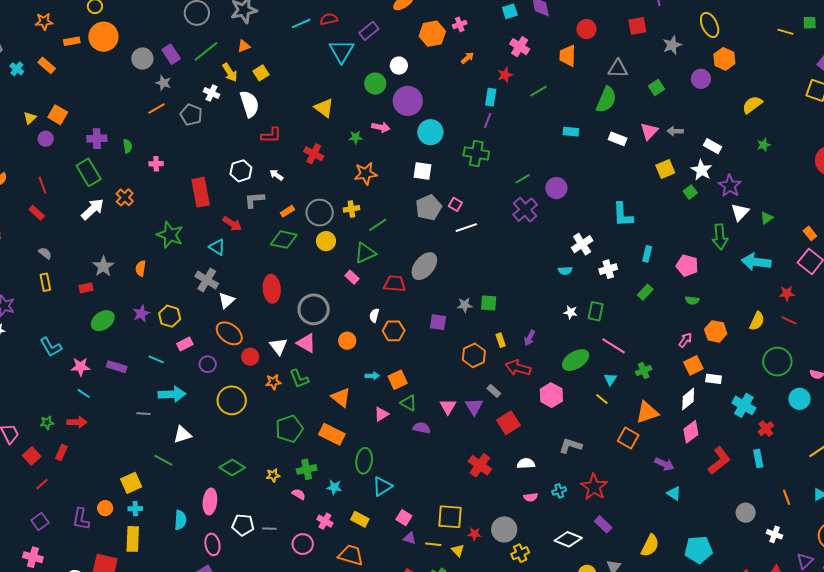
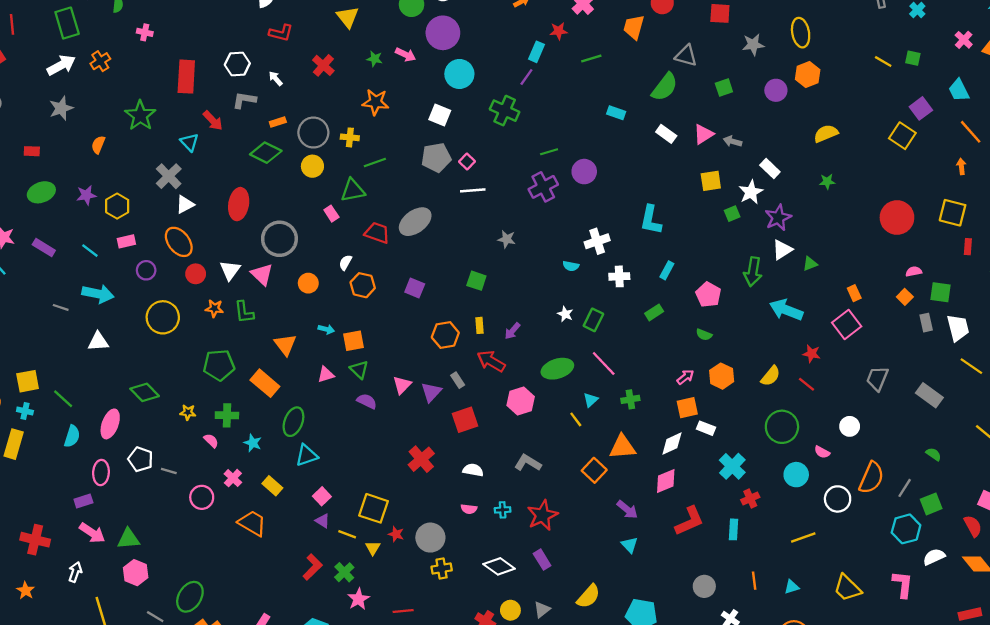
gray star: (103, 266) -> (61, 108), moved
gray star: (465, 305) -> (507, 239), moved
green line: (163, 460) -> (63, 399), moved

